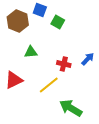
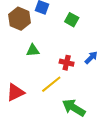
green square: (58, 22) -> (72, 20), moved
red triangle: (14, 80) -> (15, 92), moved

